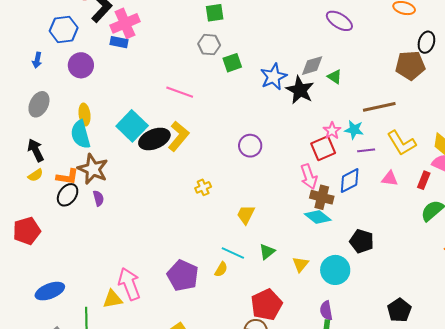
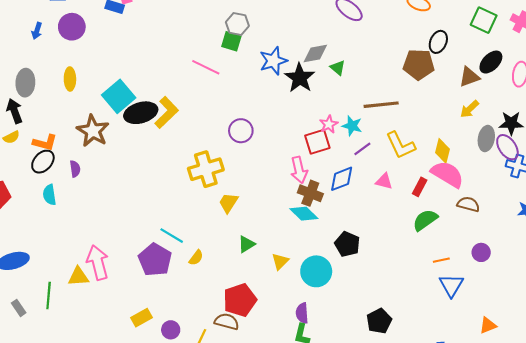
gray hexagon: (209, 45) -> (237, 24), moved
blue arrow: (37, 60) -> (37, 31), moved
green square: (232, 63) -> (231, 41), turned 30
pink line: (180, 92) -> (206, 67), moved
gray ellipse: (39, 104) -> (25, 83), moved, turned -30
cyan semicircle: (81, 134) -> (49, 195), moved, size x0.7
purple line: (366, 150) -> (362, 149), turned -36
brown star: (93, 169) -> (93, 131), moved
yellow cross: (203, 187) -> (206, 169), moved, size x2.0
cyan line: (233, 253) -> (172, 236), moved

